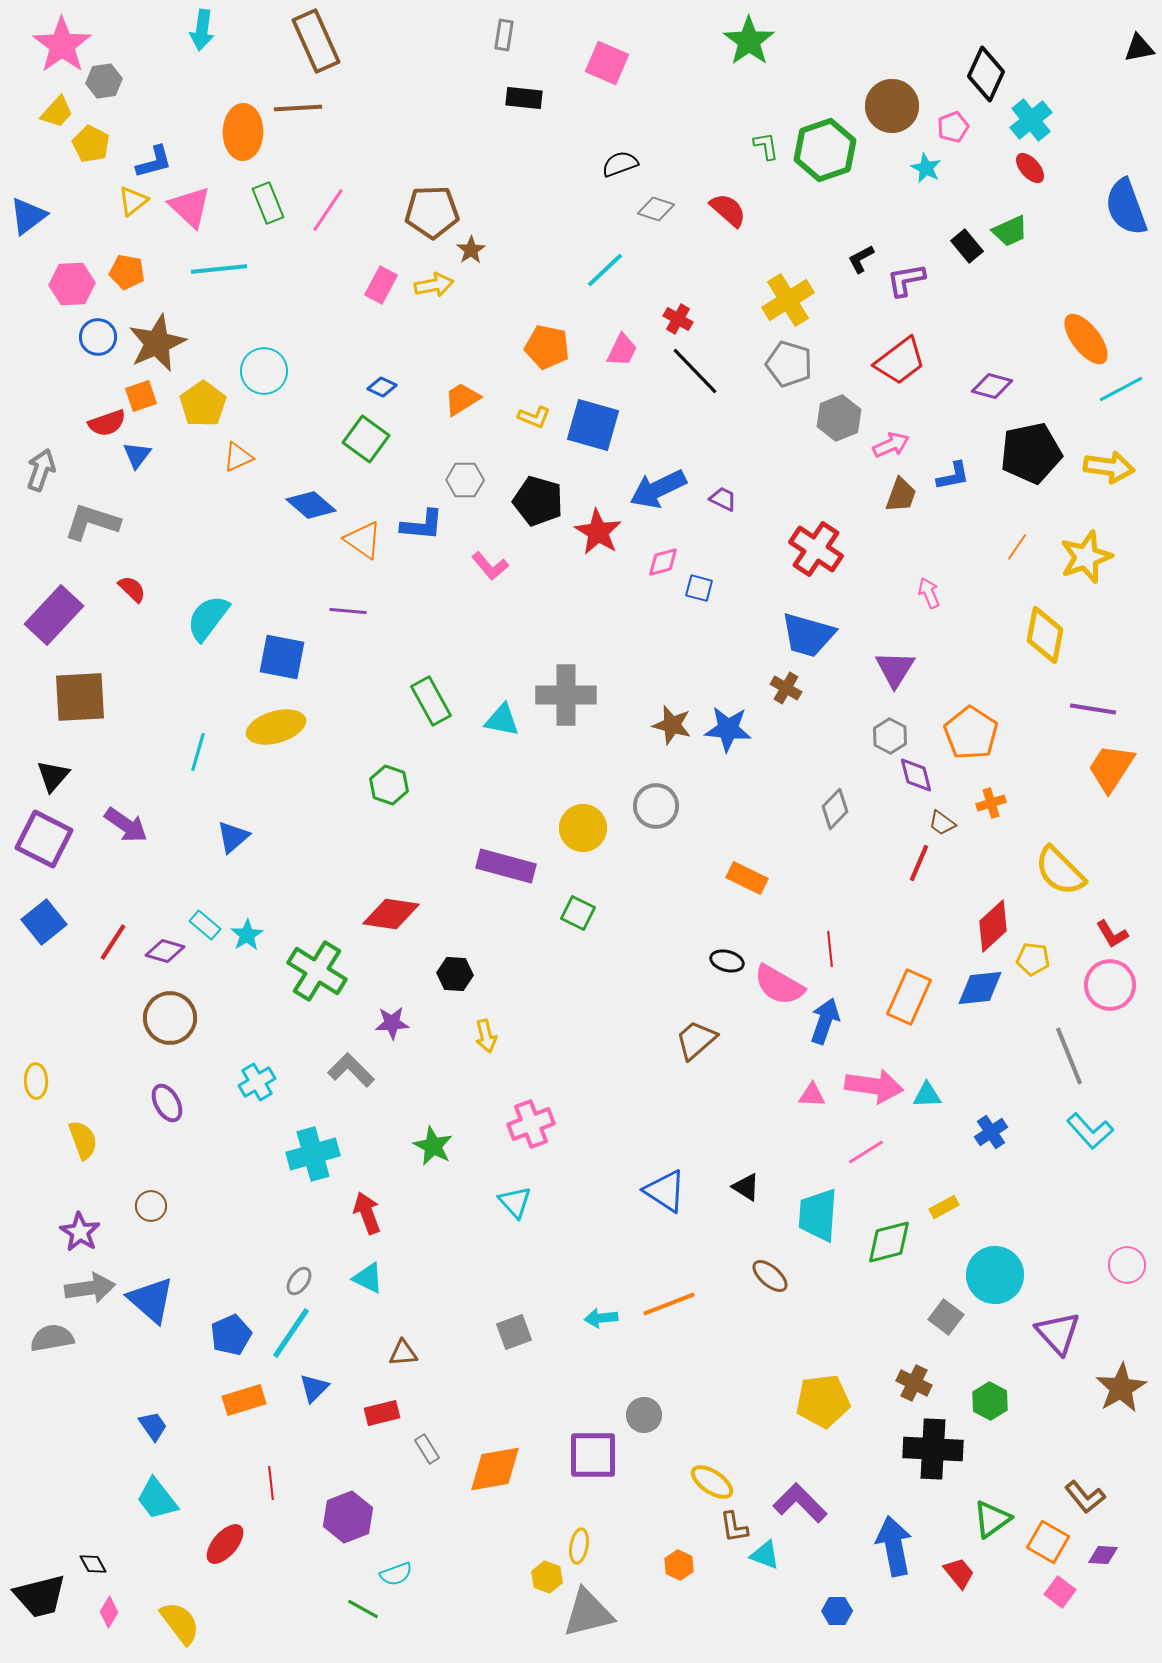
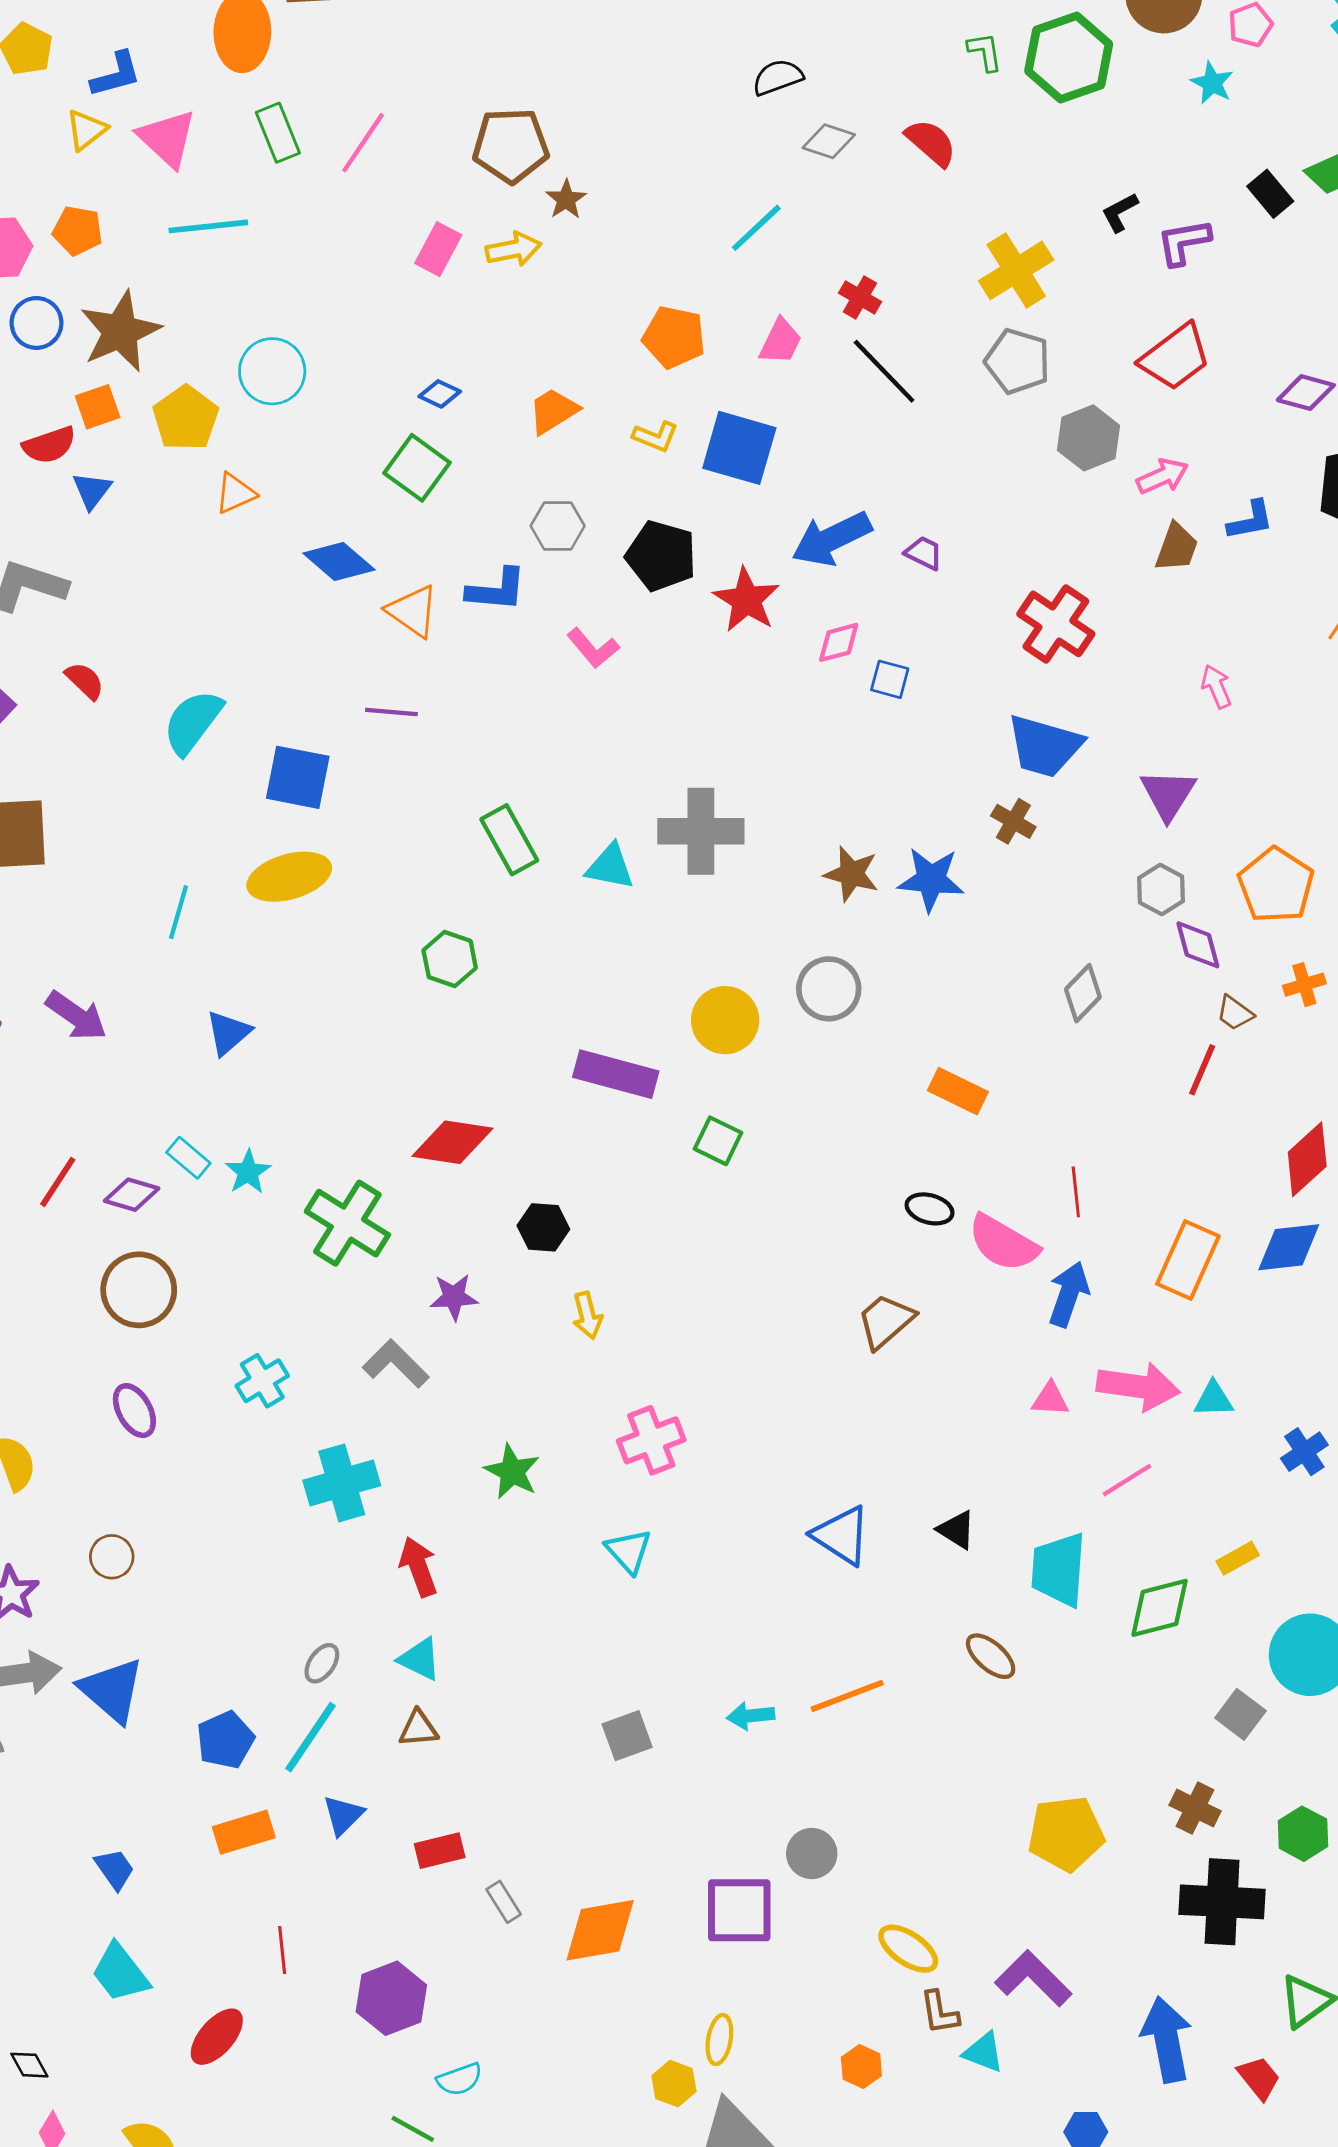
brown triangle: (403, 1353) -> (418, 1729), moved

